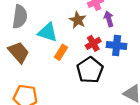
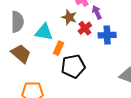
red cross: (93, 43) -> (85, 28), moved
black pentagon: (90, 70) -> (73, 66), moved, turned 30

